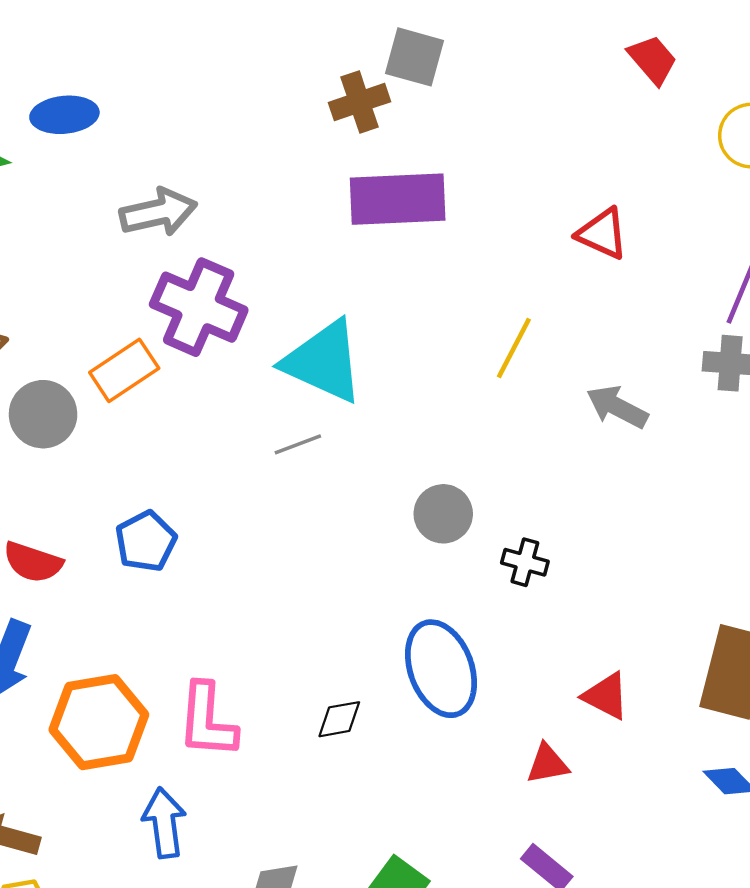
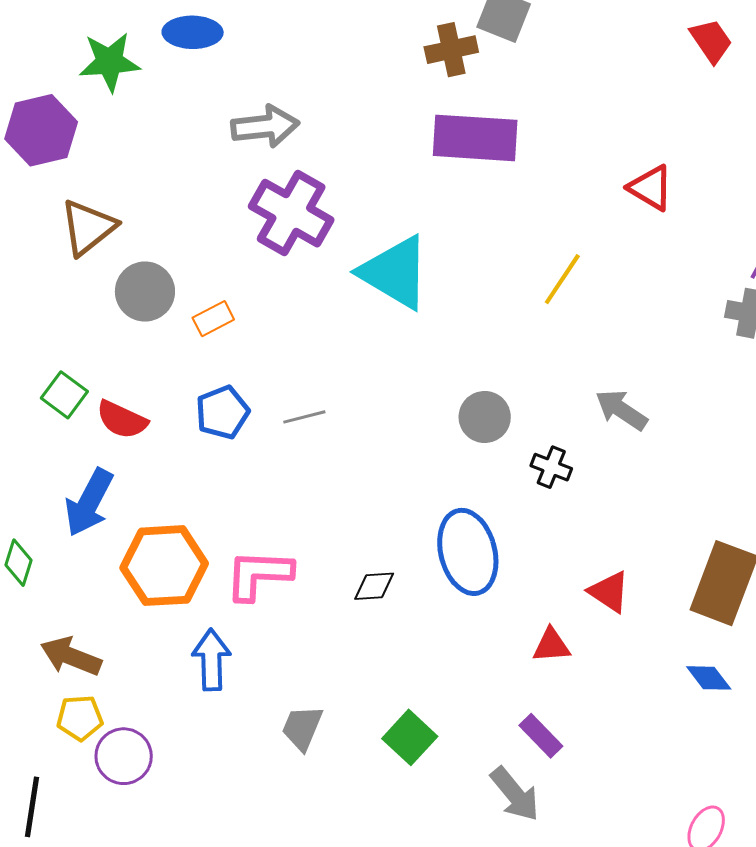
orange rectangle: (124, 370) -> (213, 319), moved, size x0.7
gray arrow: (617, 407) -> (621, 410), moved
gray line: (298, 444) -> (304, 417), moved
pink L-shape: (207, 721) -> (259, 575), turned 82

